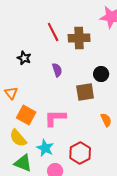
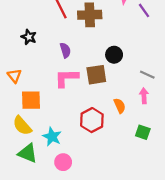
orange square: (26, 115) -> (31, 100), turned -30
pink L-shape: (55, 118) -> (66, 78), moved
red hexagon: (80, 153) -> (92, 120), moved

